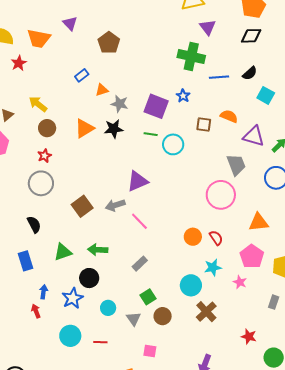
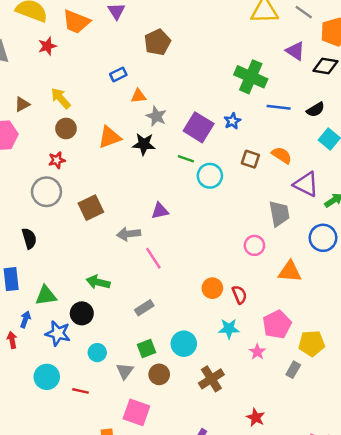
purple triangle: (208, 27) -> (295, 51), moved, turned -30
purple triangle: (137, 181) -> (160, 211), size x0.7
pink circle: (221, 195) -> (254, 245), size x0.6
brown square: (82, 206) -> (91, 208), moved
orange triangle: (259, 222) -> (290, 272), moved
green triangle: (63, 252) -> (46, 296), moved
cyan circle: (191, 285) -> (184, 344), moved
blue star: (73, 298) -> (58, 333), turned 30
gray rectangle: (274, 302) -> (293, 370), moved
pink square: (150, 351) -> (136, 412), size x1.6

